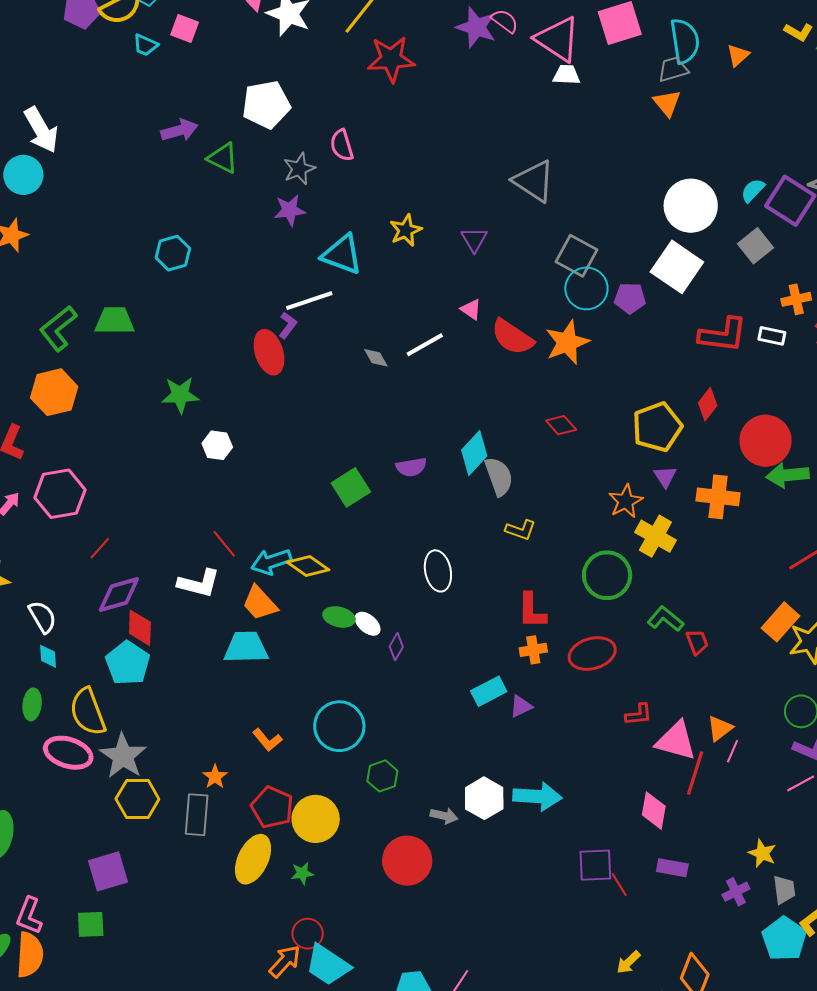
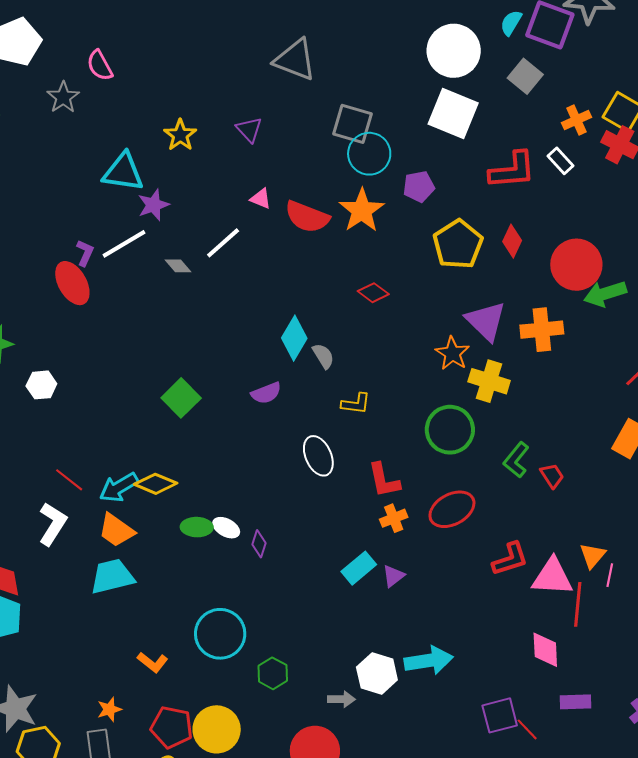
purple star: (290, 210) -> (153, 205), moved
purple pentagon: (630, 298) -> (419, 187), moved
white line: (309, 301) -> (124, 244), moved
white rectangle: (772, 336) -> (561, 161), turned 48
yellow pentagon: (657, 427) -> (458, 244), moved
purple semicircle: (411, 467) -> (266, 393), moved
gray semicircle: (499, 476) -> (323, 356), size x0.7
purple triangle: (665, 477) -> (486, 321), size x1.8
white ellipse: (438, 571) -> (318, 456), moved
white L-shape: (199, 583) -> (53, 524), turned -60
green L-shape: (665, 619) -> (516, 460), turned -78
red L-shape: (639, 714) -> (510, 559), size x1.4
orange star: (215, 777) -> (109, 709), turned 30

